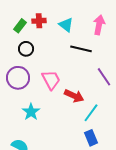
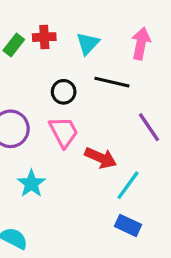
cyan triangle: (66, 25) -> (88, 43), turned 35
black circle: (26, 49) -> (64, 92), moved
blue rectangle: (91, 138) -> (128, 225), turned -42

